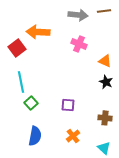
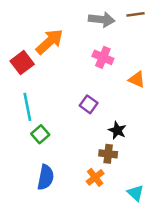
orange arrow: (38, 32) -> (49, 42), turned 135
black star: (106, 82) -> (117, 130), moved
purple square: (68, 105) -> (89, 104), moved, turned 32
brown cross: (105, 118) -> (108, 154), moved

